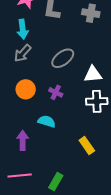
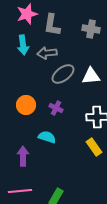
gray arrow: (23, 53) -> (47, 53), moved, turned 42
white triangle: (93, 74) -> (91, 76), moved
yellow rectangle: (87, 145) -> (94, 147), moved

